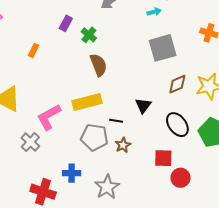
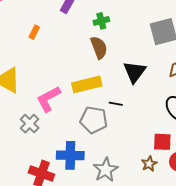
green cross: (89, 35) -> (101, 21), moved, turned 35
black triangle: (143, 106) -> (135, 72), moved, size x1.4
brown star: (123, 145) -> (149, 164), moved
blue cross: (72, 173) -> (70, 155), size x1.5

